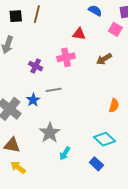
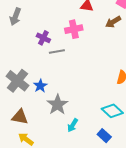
brown arrow: (104, 59) -> (113, 22), moved
gray line: (54, 90) -> (57, 51), moved
blue star: (33, 100) -> (40, 86), moved

